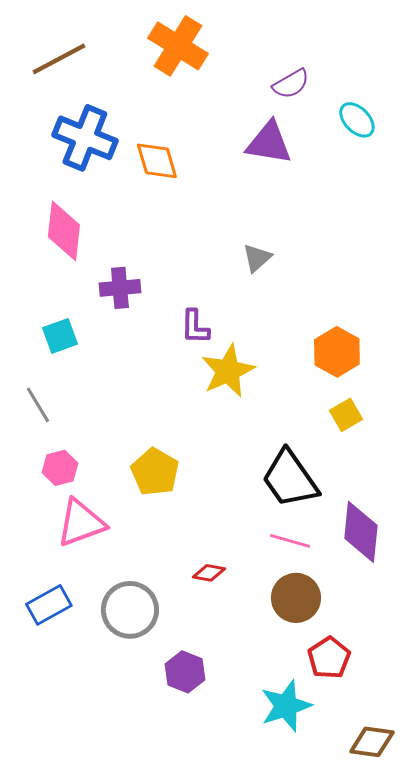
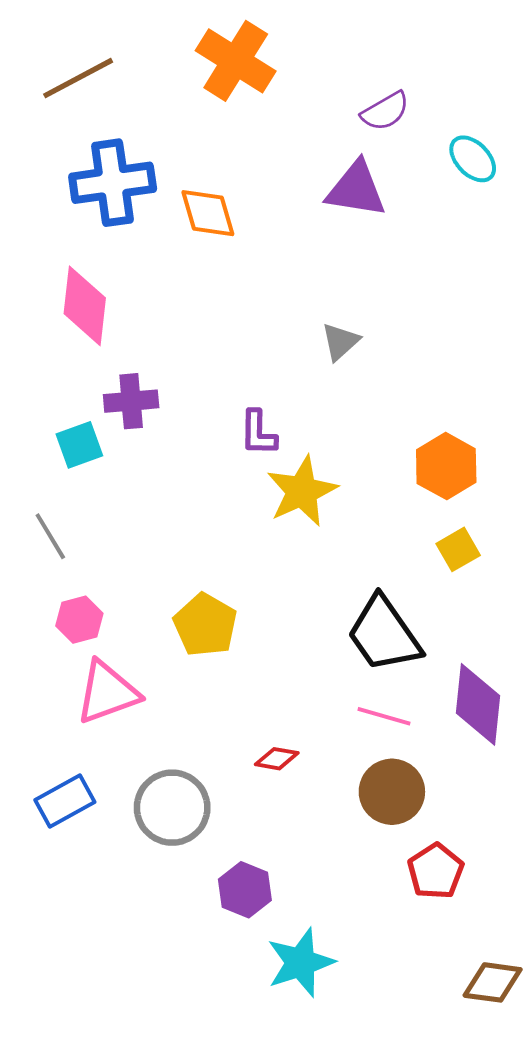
blue cross: (85, 138) -> (113, 183), turned -30
purple cross: (120, 288) -> (131, 401), moved
cyan star: (286, 706) -> (301, 963), moved

